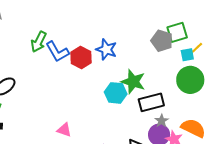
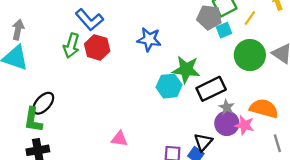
blue L-shape: (57, 52) -> (89, 20), moved
cyan square: (187, 55) -> (224, 30), moved
red hexagon: (81, 57) -> (97, 47), moved

